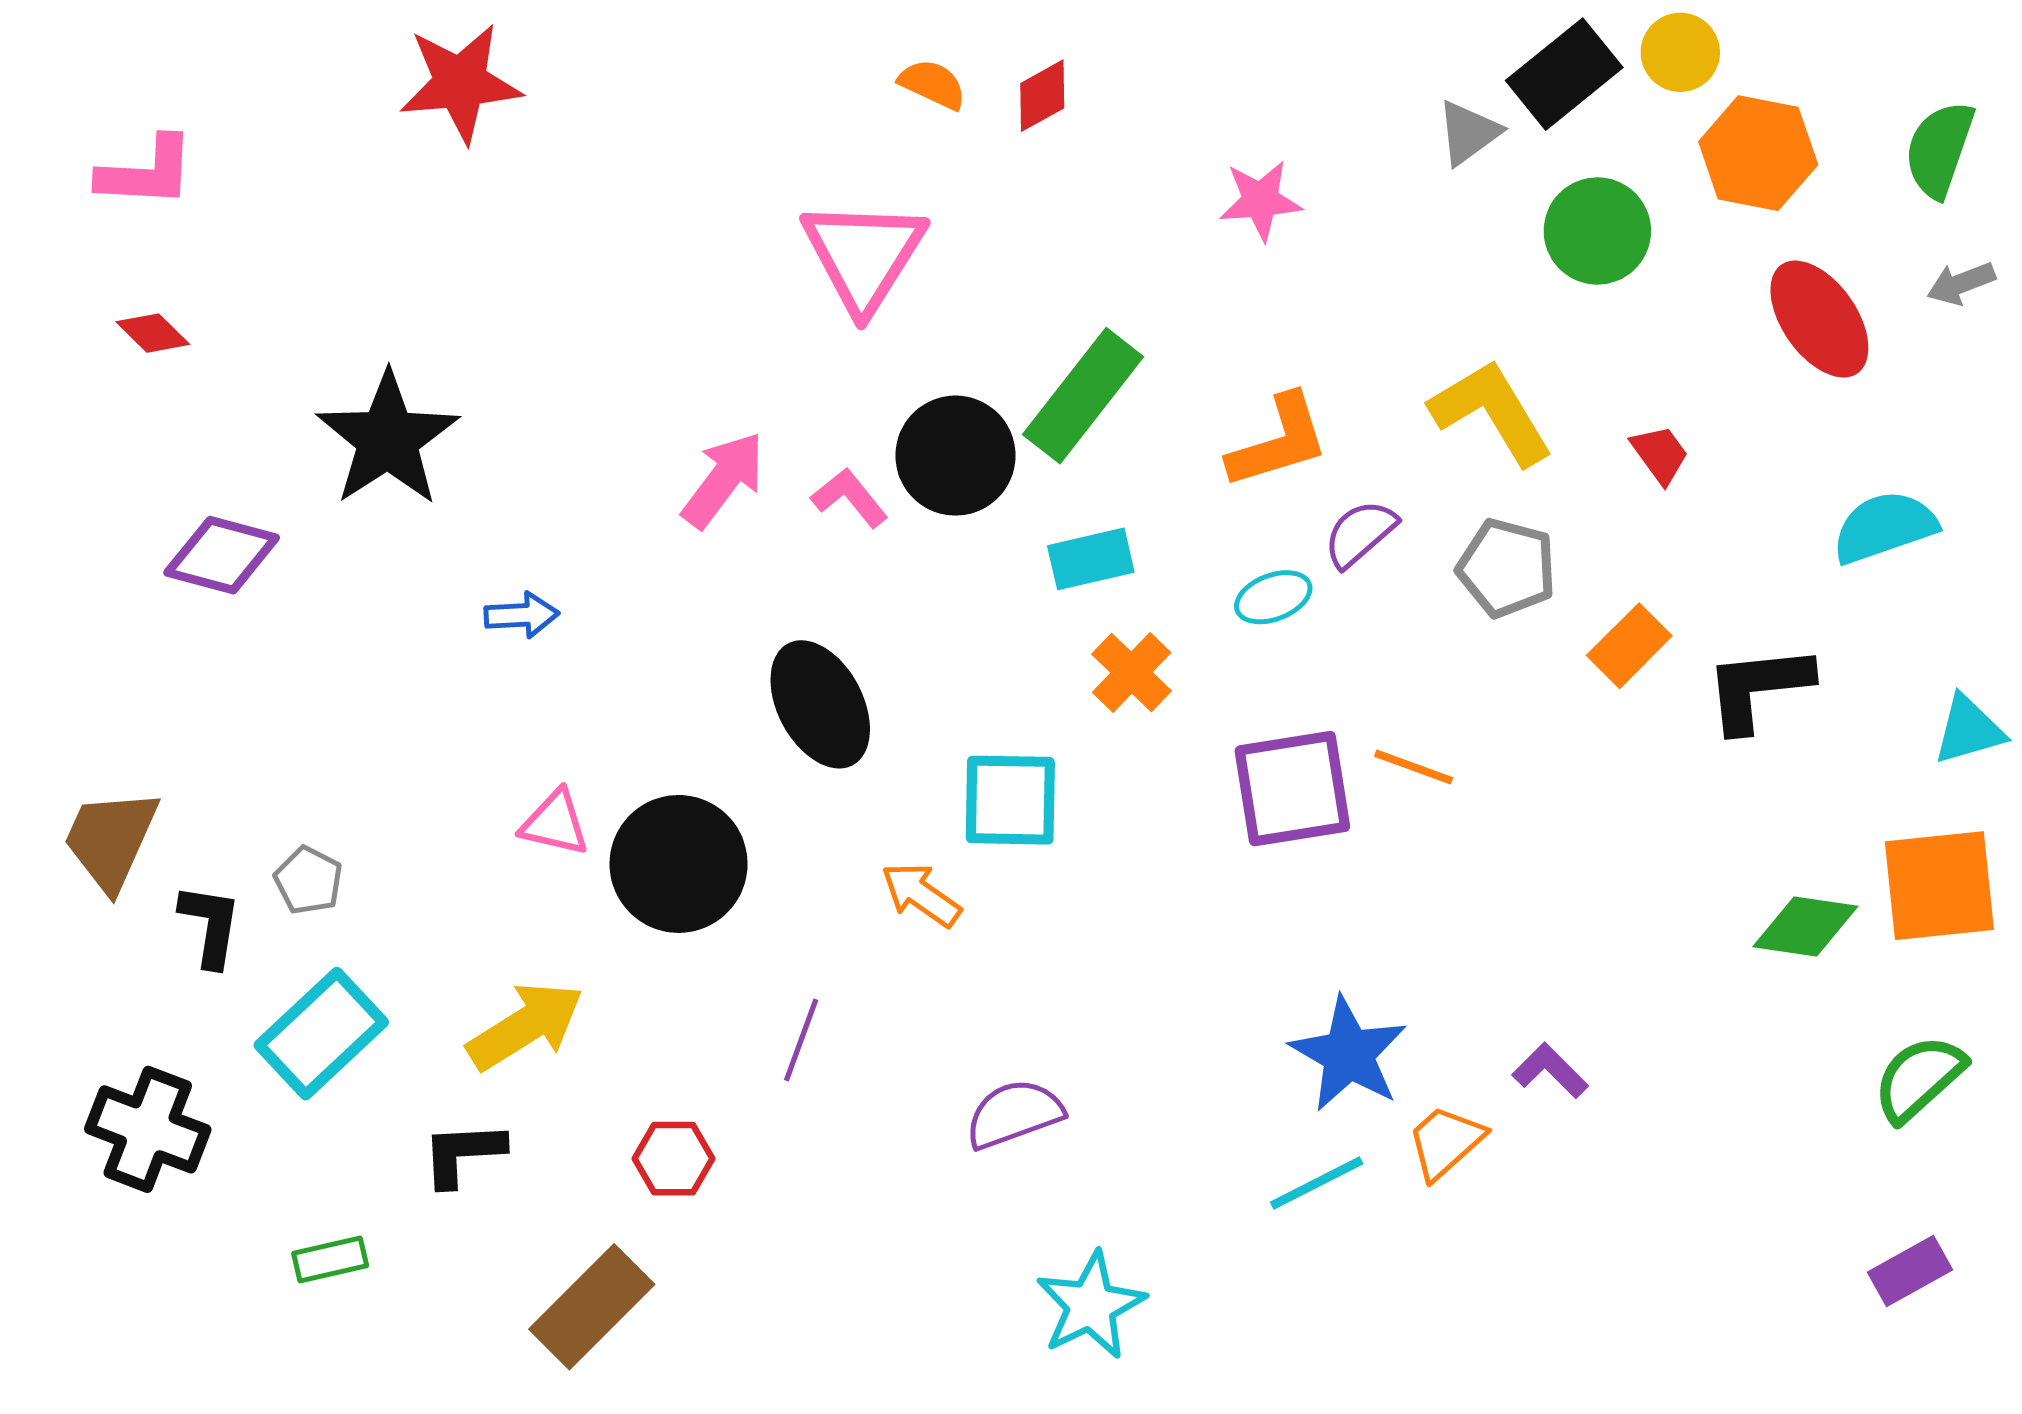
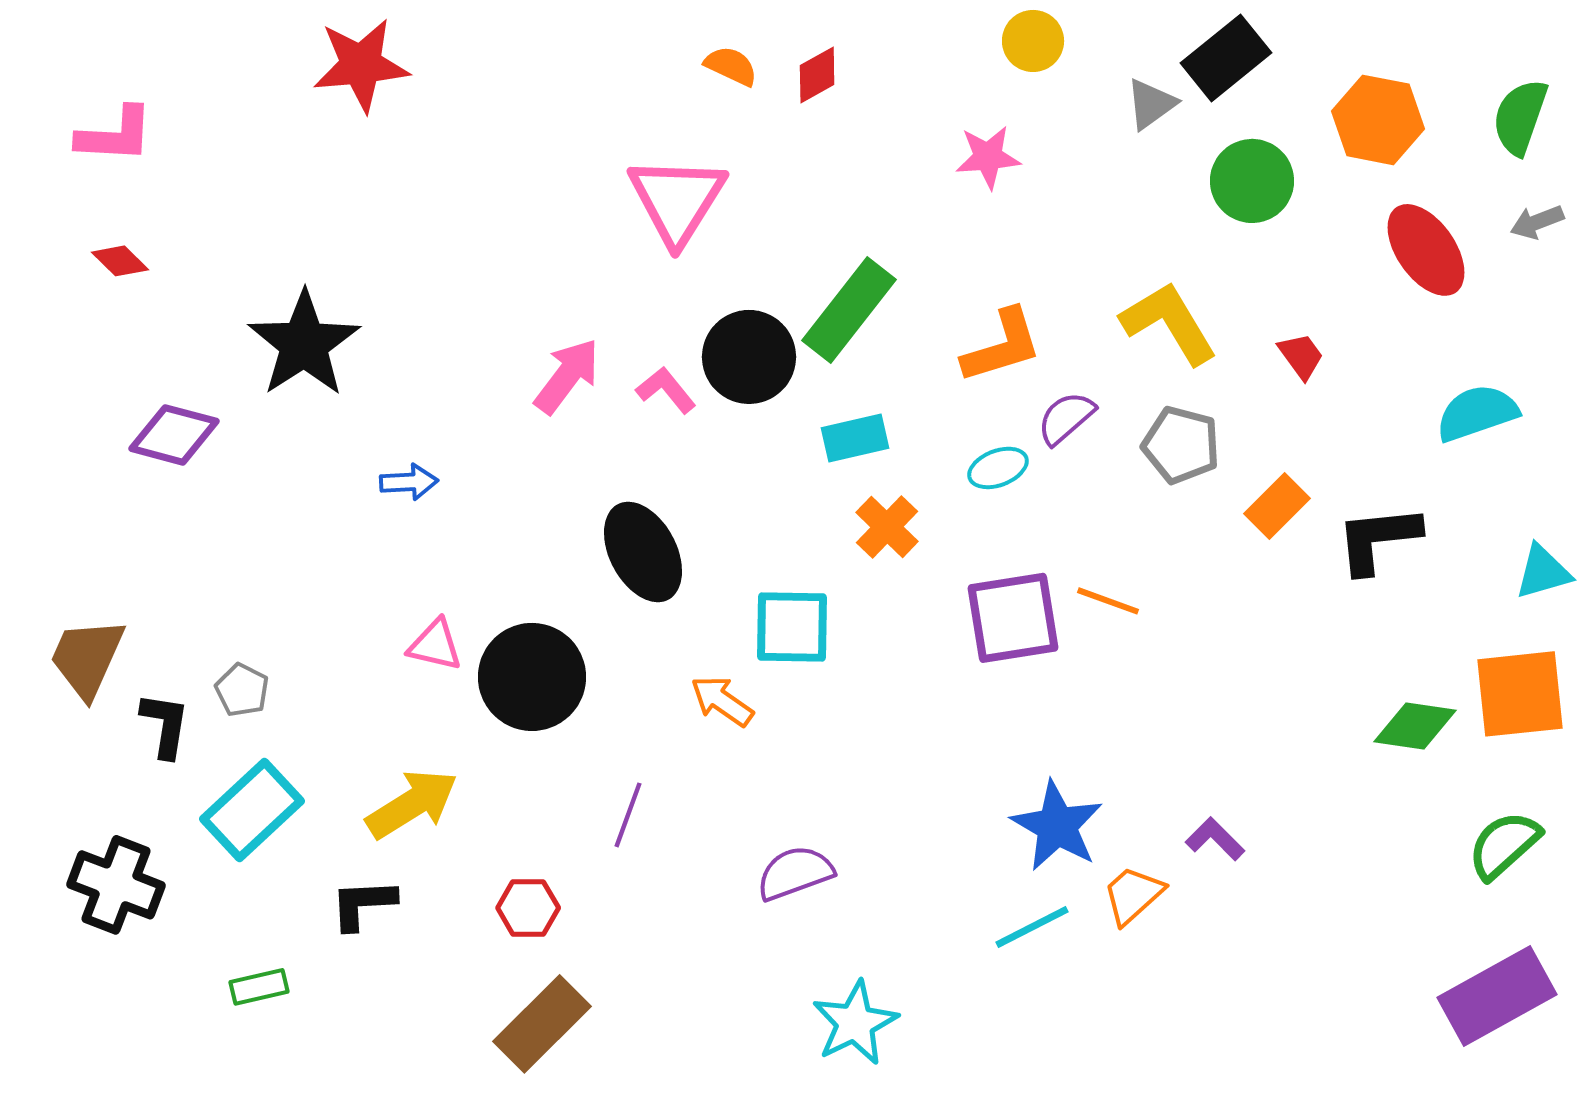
yellow circle: (1680, 52) -> (1033, 41), moved
purple rectangle: (1910, 1271) -> (1497, 996), size x1.8
brown rectangle: (592, 1307) -> (542, 1024), moved

